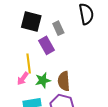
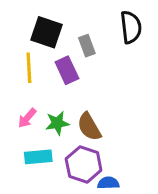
yellow line: (29, 63) -> (29, 68), moved
brown semicircle: (64, 81) -> (89, 127), turned -30

